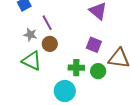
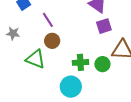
gray star: (30, 35) -> (13, 33), moved
purple square: (94, 45) -> (104, 26), moved, turned -35

